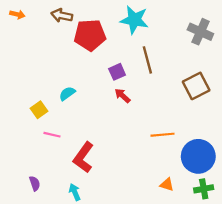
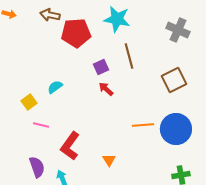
blue circle: (198, 156) -> (176, 129), moved
purple semicircle: (35, 183) -> (37, 167), moved, size x1.5
orange triangle: (167, 185) -> (109, 160), moved, turned 40

